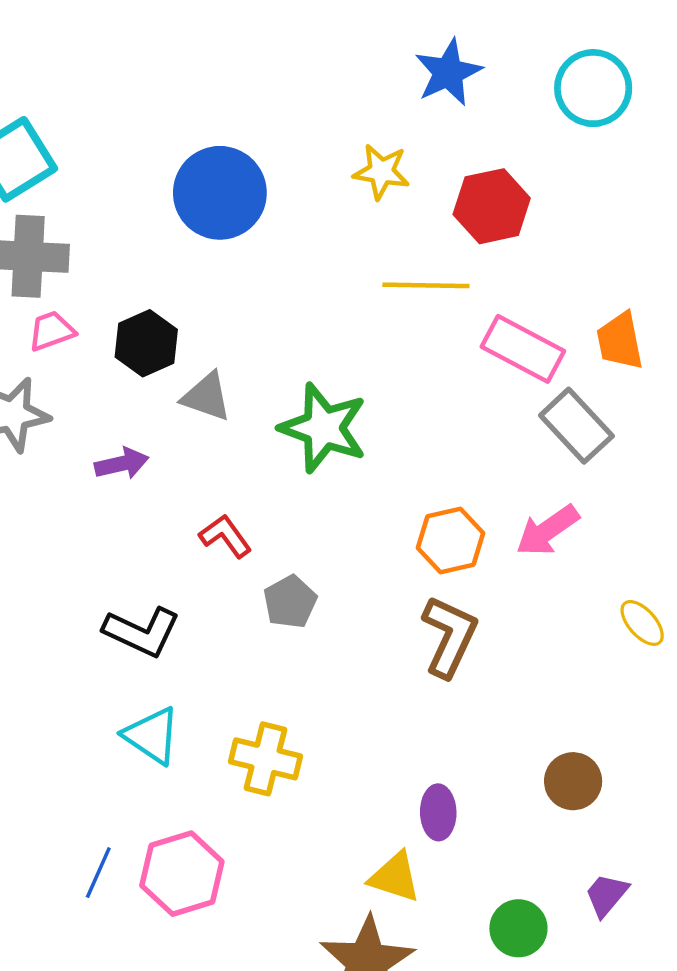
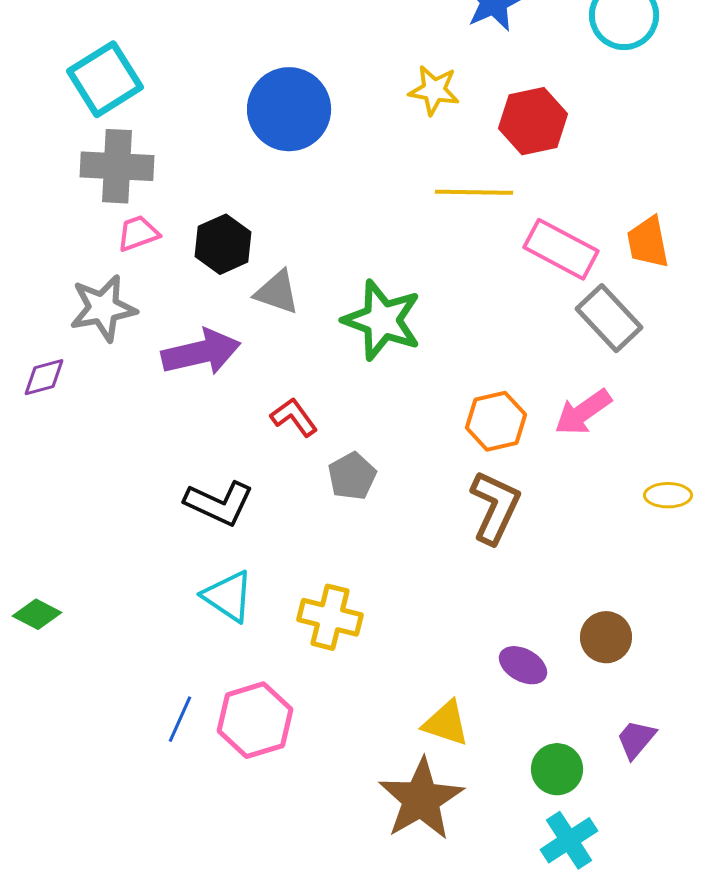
purple arrow: (122, 464) -> (201, 352), size x1.6
yellow ellipse: (642, 623) -> (668, 495), turned -48
purple ellipse: (438, 812) -> (523, 665), moved, turned -60

